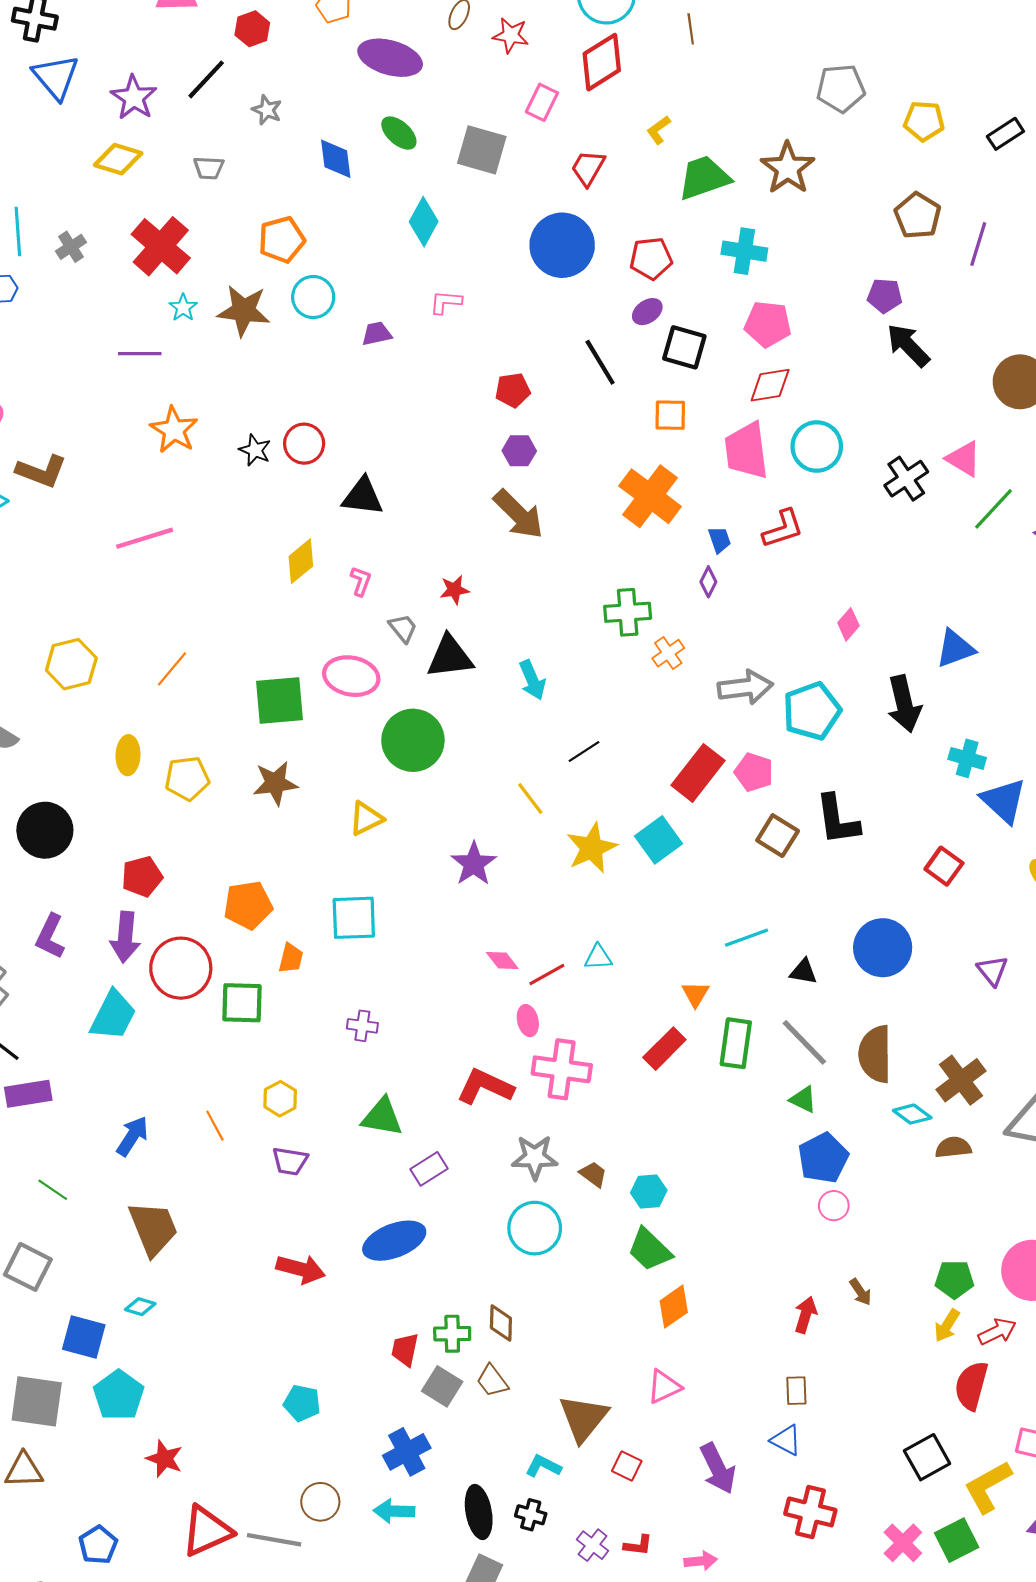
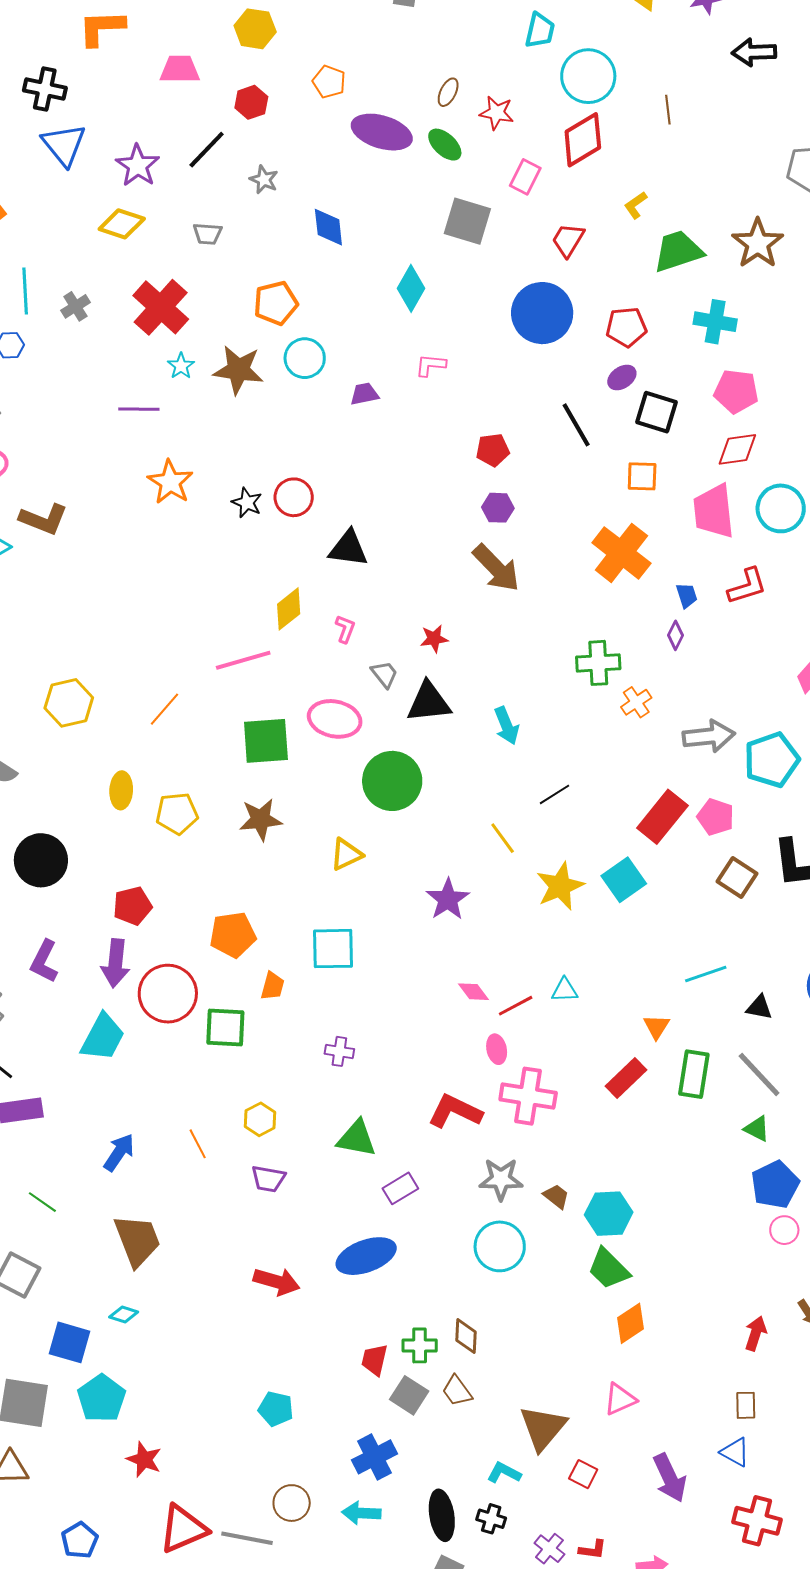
green ellipse: (399, 133) -> (445, 145), moved
pink line: (145, 538) -> (243, 660), moved
cyan hexagon: (649, 1192) -> (609, 1214), size x1.4

